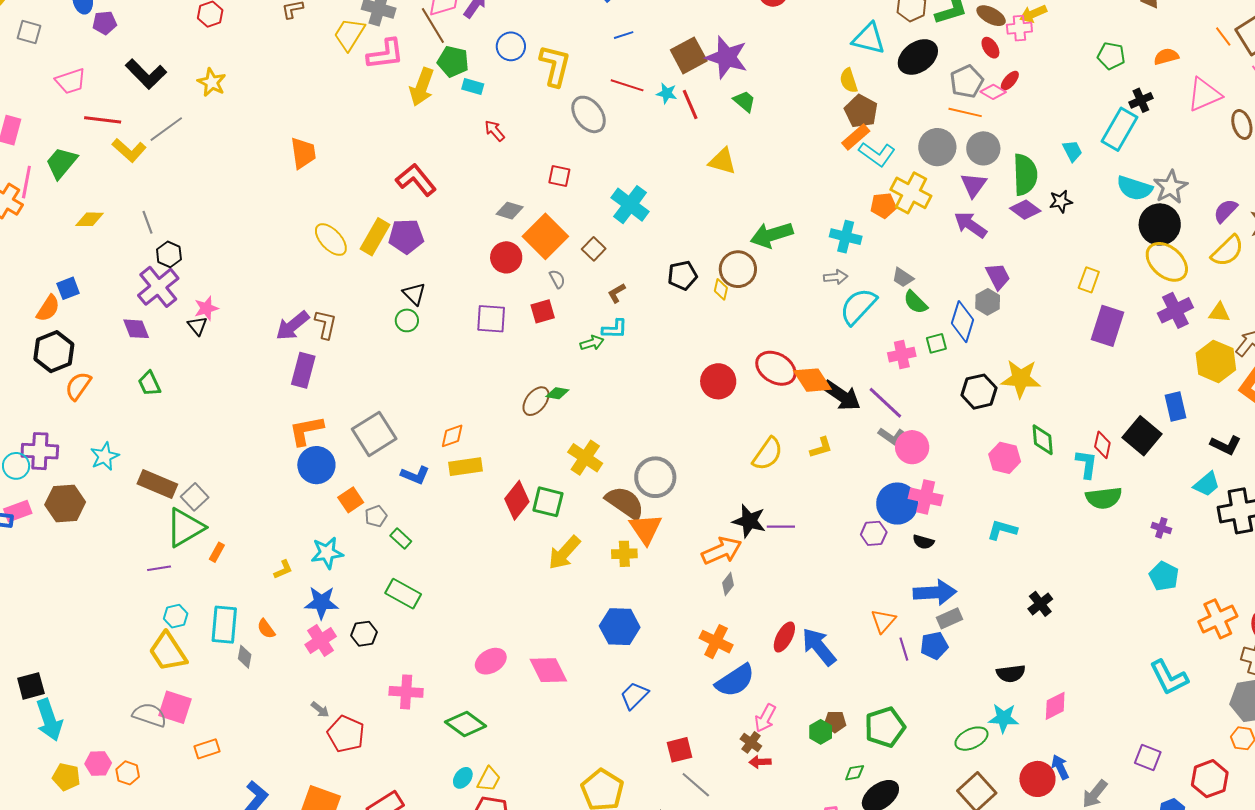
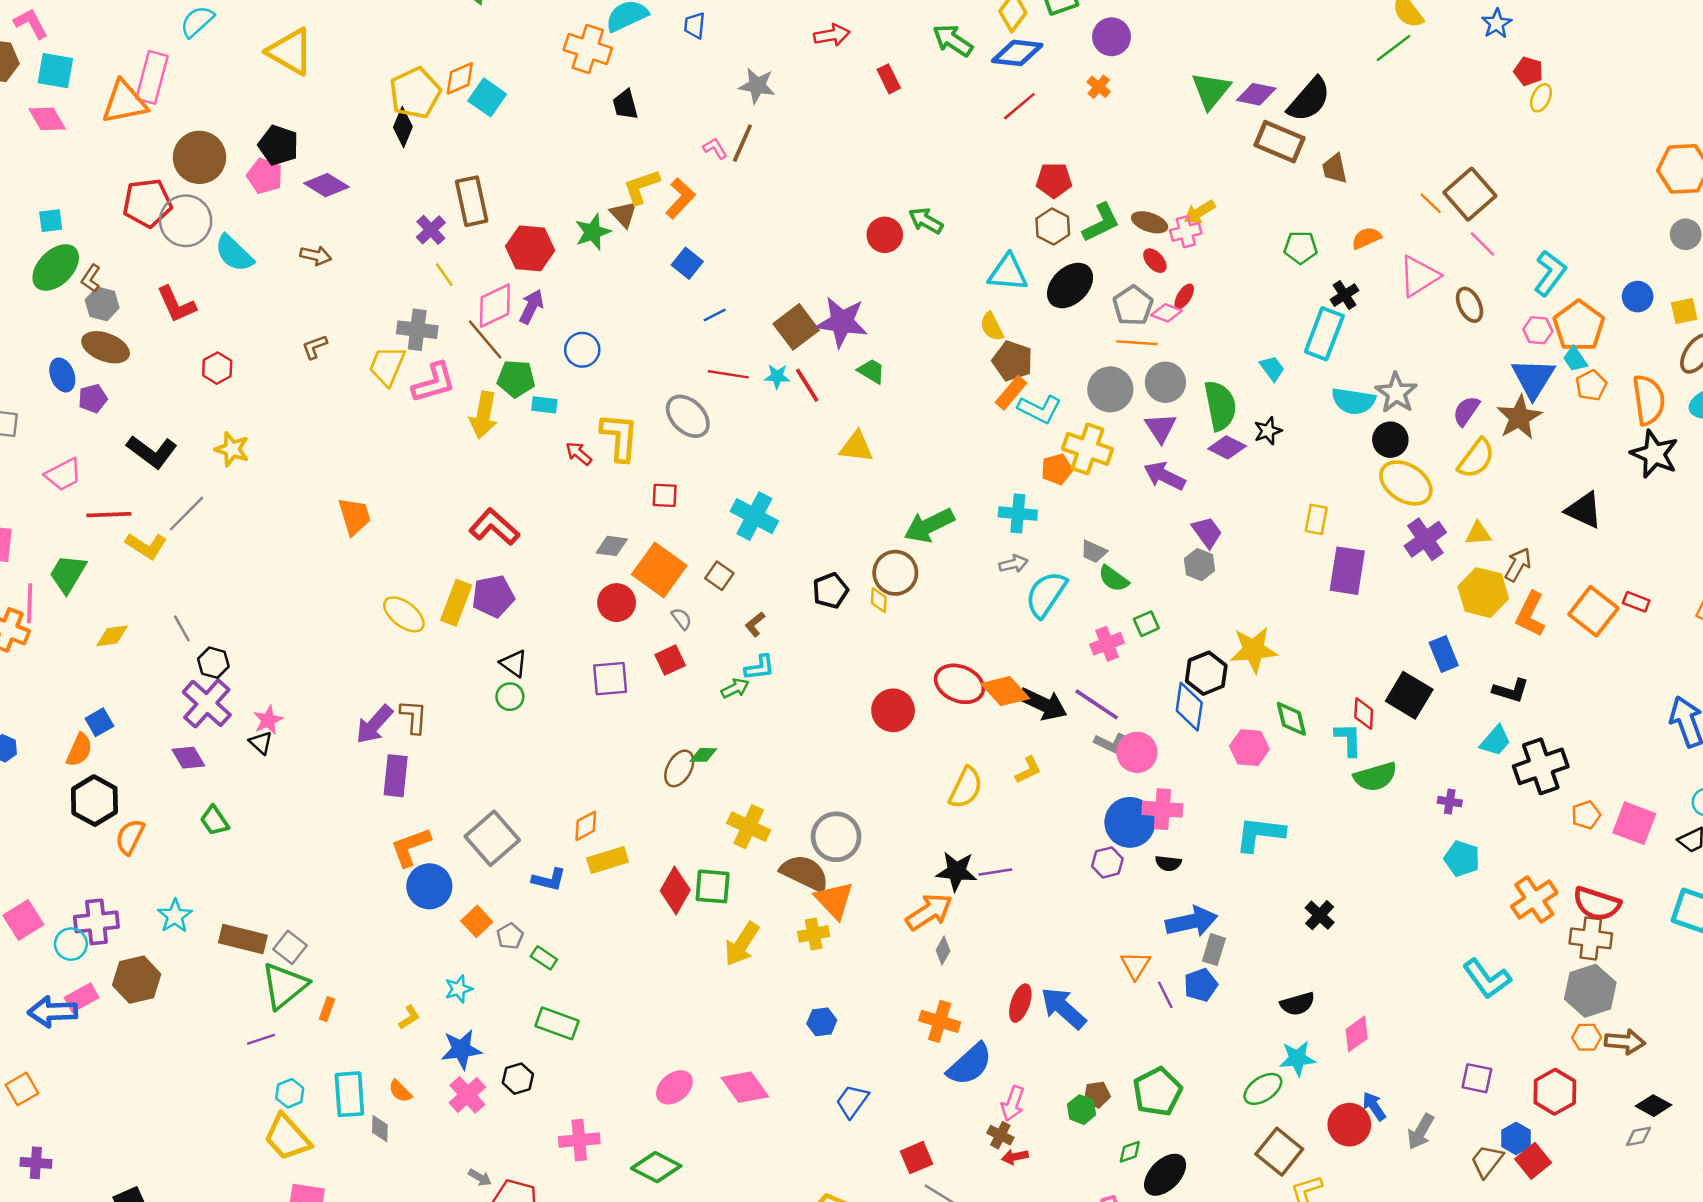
yellow L-shape: (555, 66) -> (620, 437), moved
black circle: (1160, 224) -> (1390, 440), size x0.7
blue diamond: (963, 322) -> (1189, 707), moved
cyan L-shape: (1002, 530) -> (1260, 834), size x1.4
cyan star: (327, 553) -> (459, 989), size x0.7
gray rectangle: (950, 618) -> (1214, 950), turned -40
blue hexagon: (620, 627) -> (822, 1022), size x0.6

